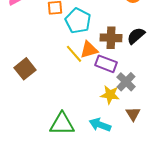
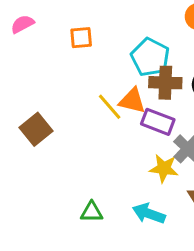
cyan pentagon: (78, 21) -> (150, 57), moved
orange triangle: (89, 50) -> (132, 101), turned 30
green triangle: (62, 124) -> (92, 212), size x0.6

